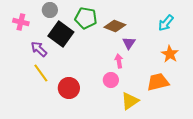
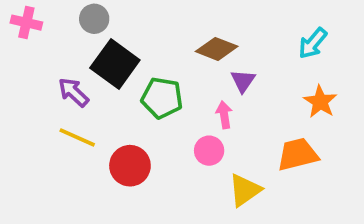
green pentagon: (86, 18) -> (162, 98), moved
pink cross: (21, 22) -> (26, 23), moved
yellow line: (41, 73) -> (77, 137), turned -30

